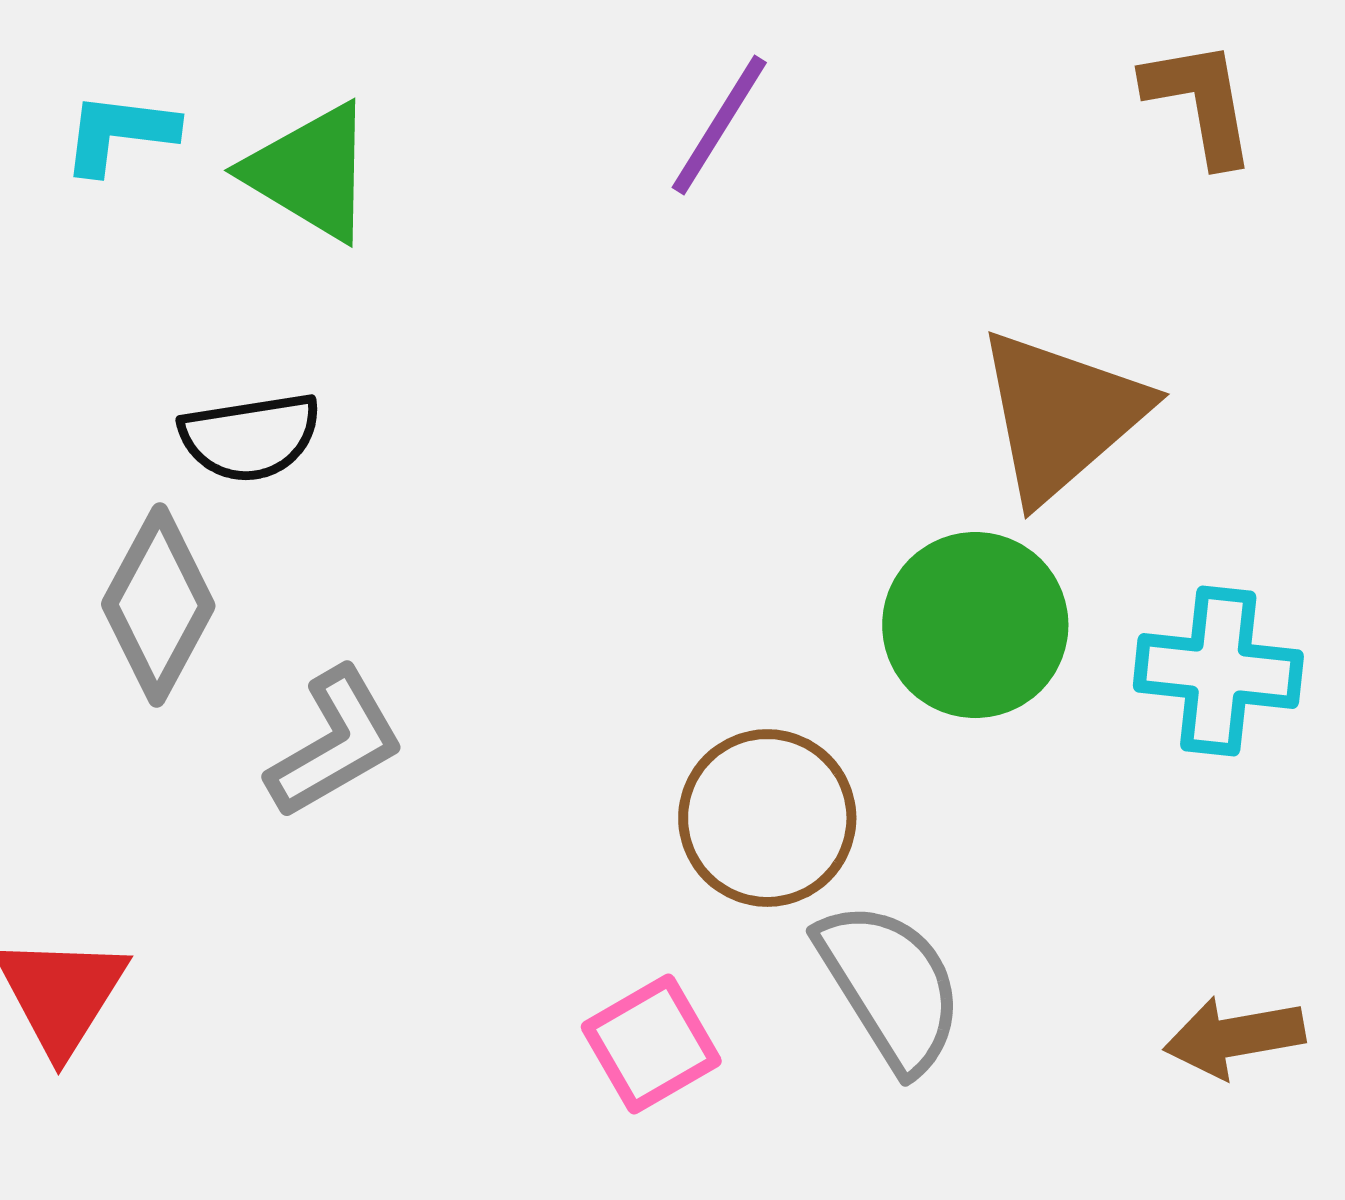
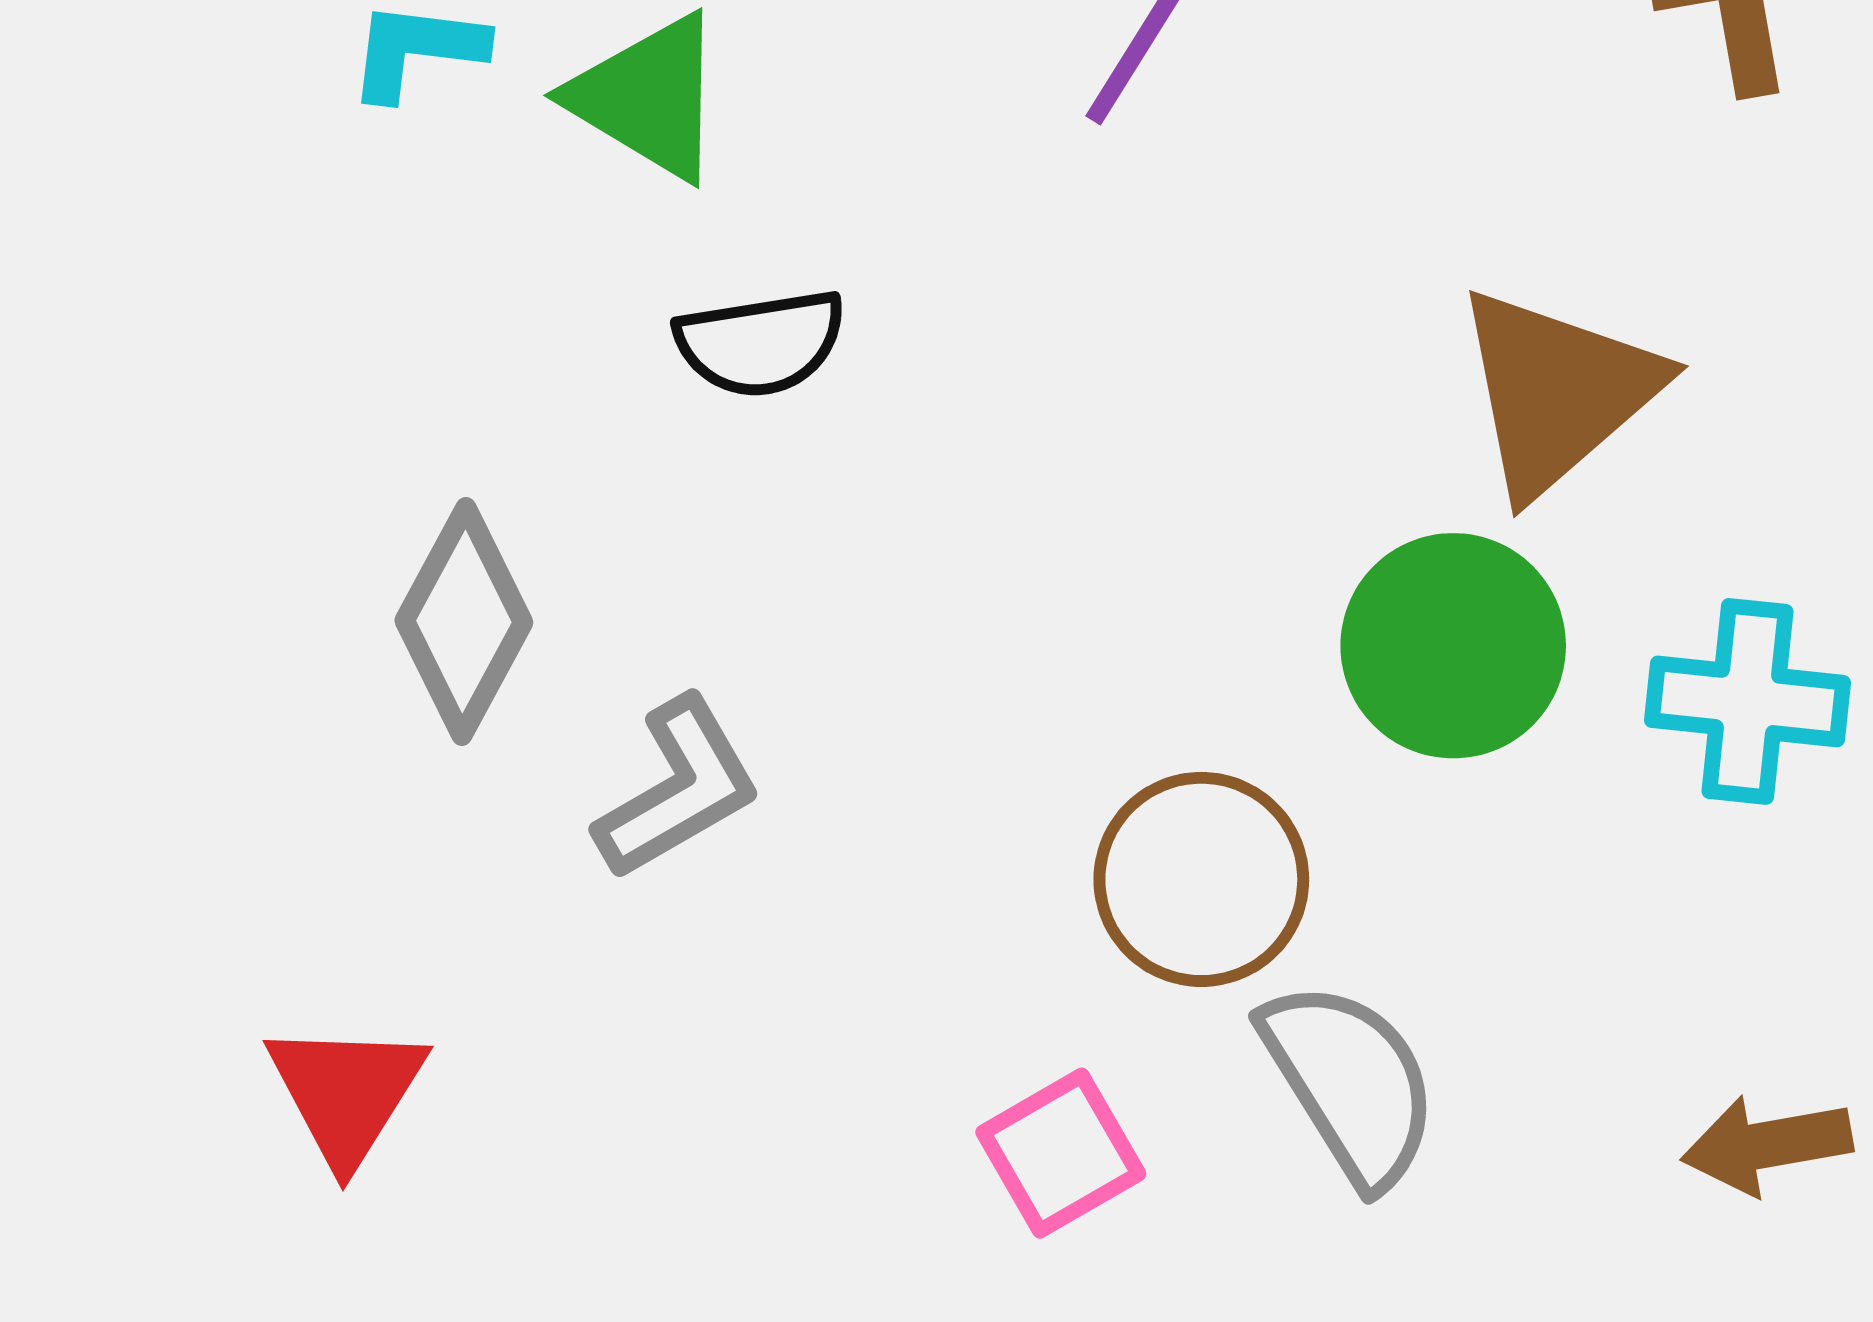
black semicircle: (250, 437) -> (761, 343), moved

